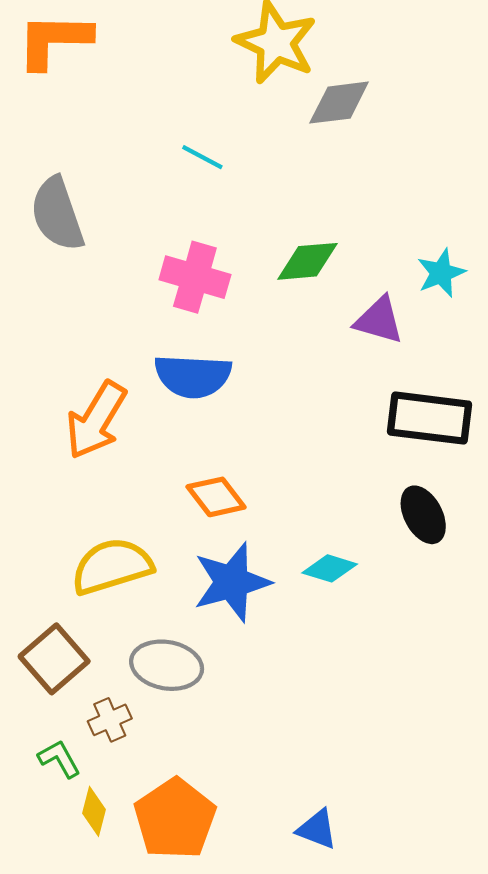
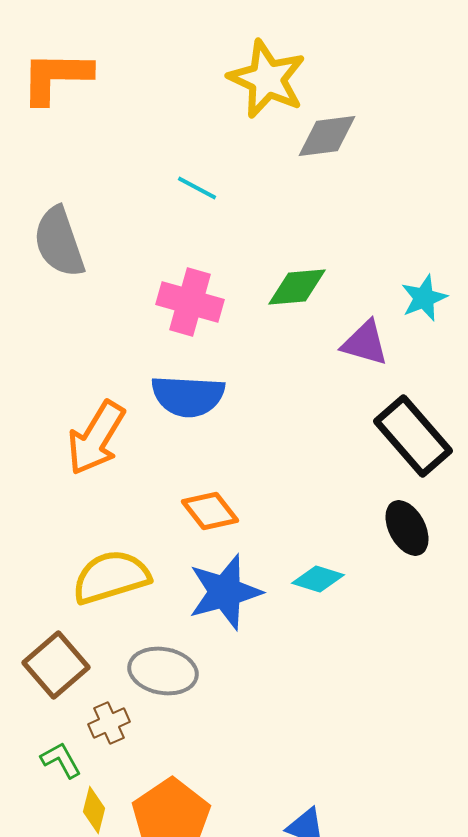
black rectangle: (429, 418) -> (413, 436), turned 42

